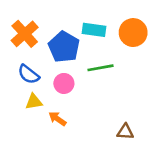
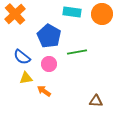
cyan rectangle: (94, 30) -> (72, 12), moved
orange circle: (133, 33) -> (102, 14), moved
orange cross: (25, 34) -> (15, 14), moved

